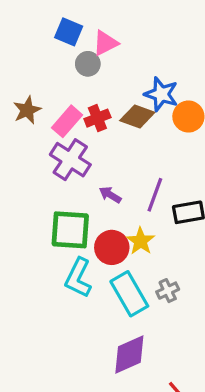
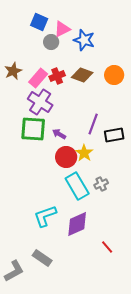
blue star: (161, 94) -> (84, 40), moved
purple arrow: (110, 195) -> (59, 134), moved
green square: (70, 230) -> (33, 129), moved
cyan L-shape: (78, 278) -> (45, 216), moved, turned 45

